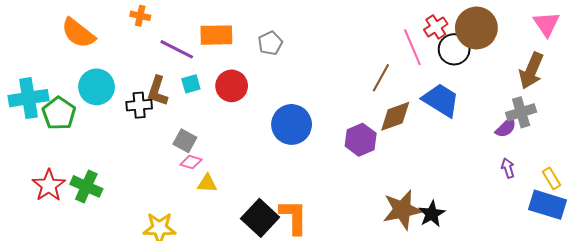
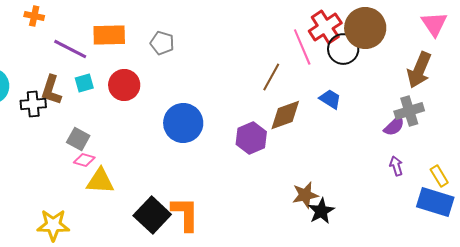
red cross: (436, 27) -> (325, 27), size x1.4
gray pentagon: (270, 43) -> (162, 43), turned -30
blue trapezoid: (441, 100) -> (330, 99), size x0.6
yellow triangle: (207, 183) -> (100, 181), size x1.4
brown star: (402, 210) -> (305, 195), moved, size x0.7

